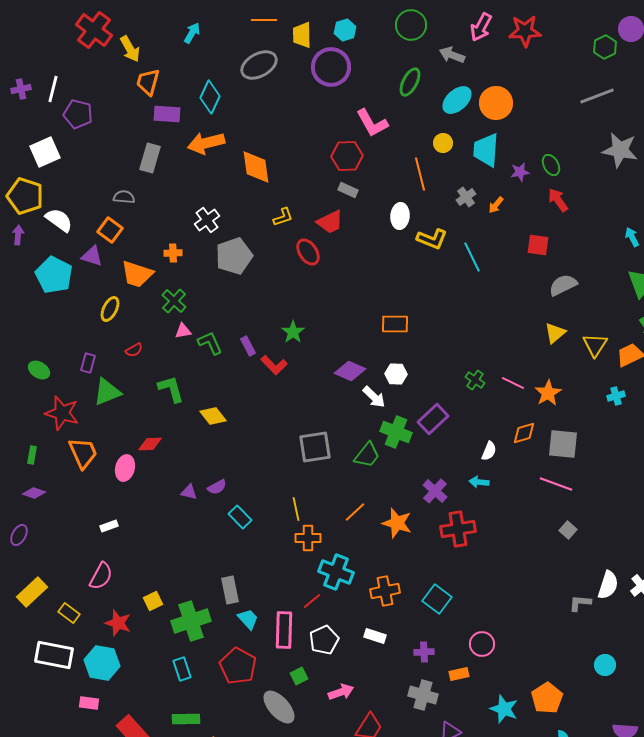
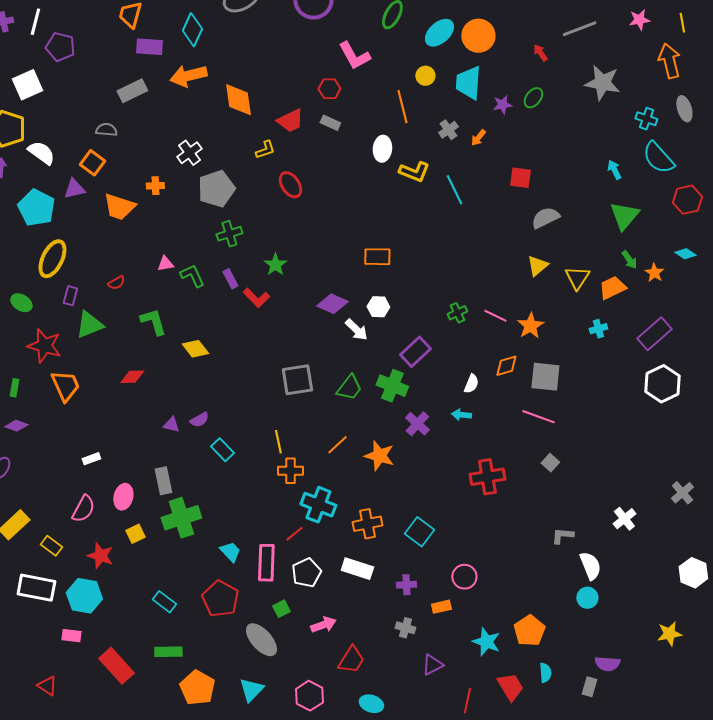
red hexagon: (347, 156) -> (329, 89), size x0.7
gray rectangle: (150, 158) -> (132, 91), turned 48
green ellipse: (551, 165) -> (533, 98), turned 65
red arrow: (558, 200) -> (540, 53), moved, size x0.7
red trapezoid: (330, 222) -> (290, 121), moved
purple triangle: (92, 256) -> (74, 189), turned -30
green cross: (174, 301) -> (229, 234), moved, turned 30
yellow ellipse: (110, 309) -> (52, 259), moved, size x1.5
green cross: (475, 380) -> (457, 313), turned 30
green cross: (396, 432) -> (392, 386), moved
pink ellipse: (125, 468) -> (123, 497), moved
red cross: (458, 529) -> (487, 477), moved
white semicircle: (608, 585) -> (590, 566), moved, turned -40
gray rectangle: (230, 590) -> (163, 481), moved
green cross: (191, 621) -> (181, 518), moved
white rectangle: (375, 636) -> (357, 569), size x1.4
cyan rectangle: (182, 669) -> (164, 602), turned -35
gray cross: (423, 695) -> (405, 628), size x0.7

